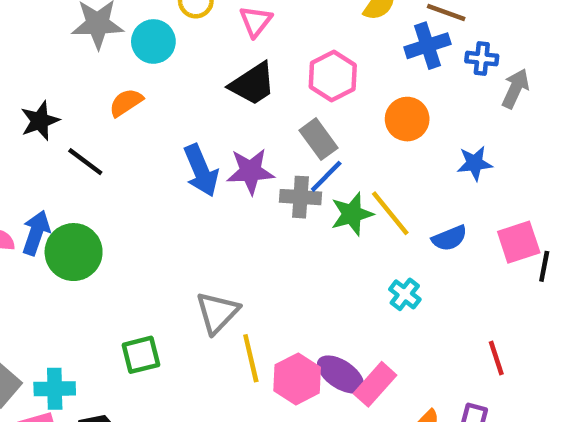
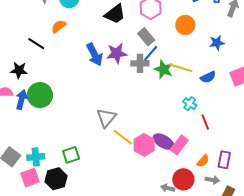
black star: (40, 121) -> (19, 70), moved, turned 30
black line: (85, 162) -> (36, 44), moved
yellow line: (390, 213) -> (181, 68), turned -30
green star: (352, 214) -> (164, 69), turned -30
blue arrow: (36, 233) -> (22, 100), moved
green square: (141, 355) -> (71, 155), moved
yellow line: (251, 358) -> (123, 137), turned -35
red line: (496, 358) -> (205, 122), moved

